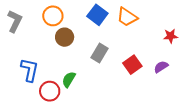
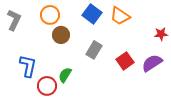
purple semicircle: (161, 67) -> (152, 63), size x1.5

